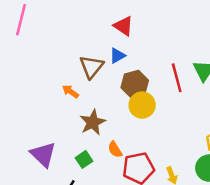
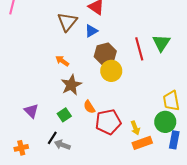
brown triangle: (91, 67) -> (67, 22), moved
orange arrow: (70, 91) -> (62, 61), moved
purple triangle: (43, 154) -> (31, 111), size x0.7

